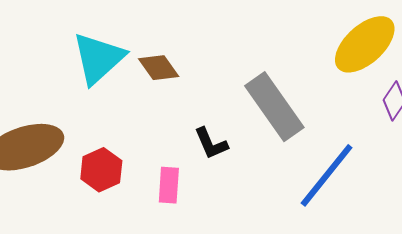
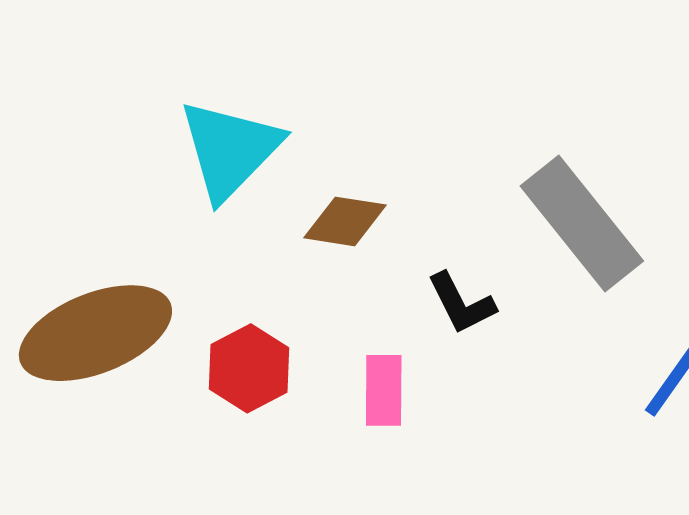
brown diamond: (159, 68) -> (345, 221), moved, turned -42

